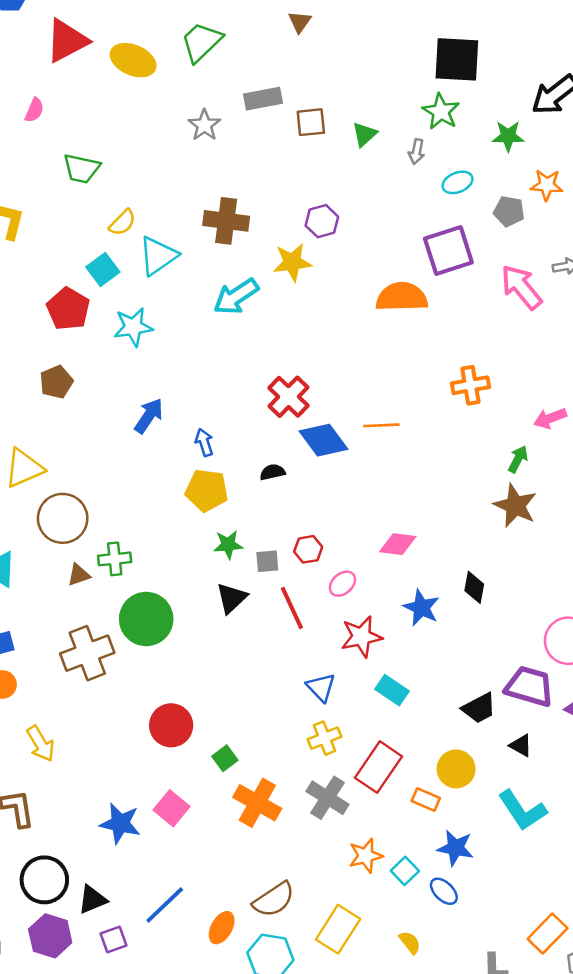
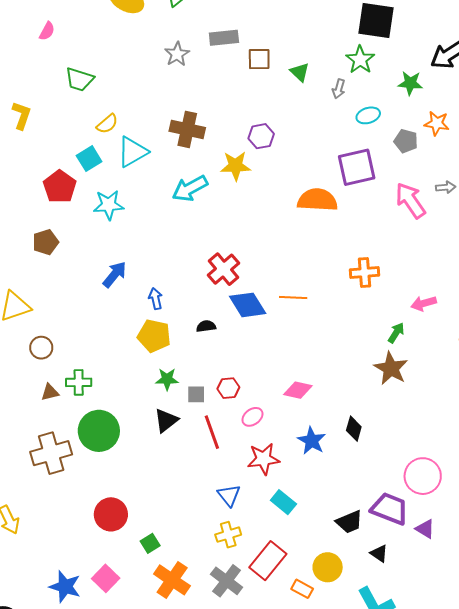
green triangle: (364, 134) -> (300, 72), turned -40
brown circle: (63, 518) -> (41, 348), size x0.6

